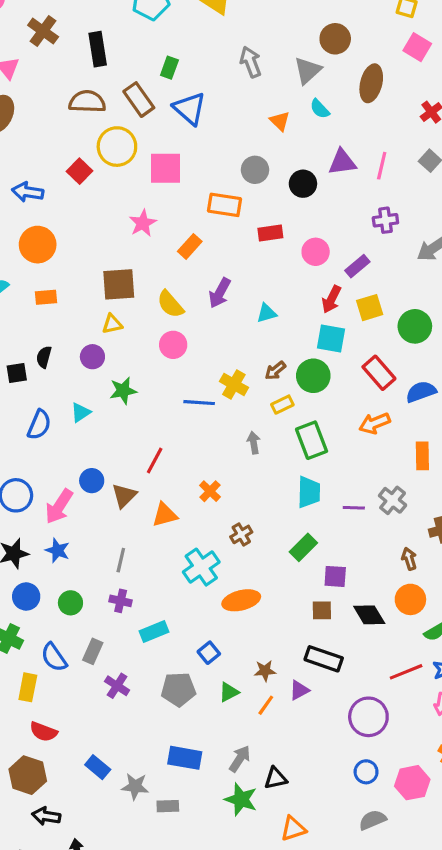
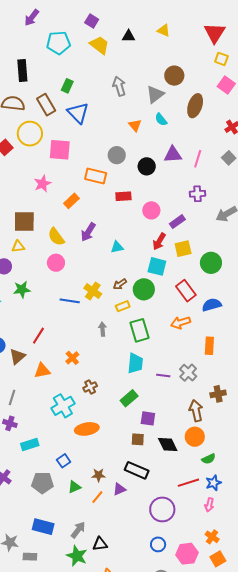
brown arrow: (409, 559) -> (196, 411), size x1.5

